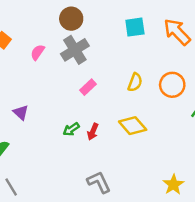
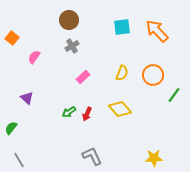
gray cross: (75, 50) -> (72, 46), size x0.6
pink semicircle: (38, 52) -> (34, 57), moved
yellow star: (173, 185) -> (154, 158), turned 30

